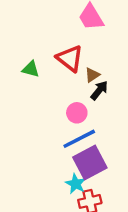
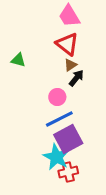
red triangle: (70, 58) -> (67, 44), moved
cyan star: (76, 184) -> (56, 157), size x1.5

